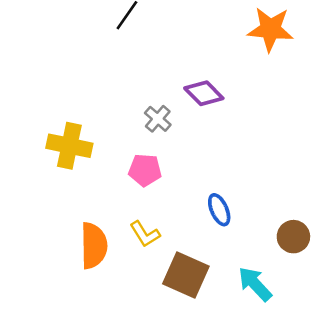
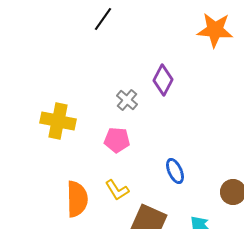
purple diamond: (204, 93) -> (163, 80), turned 72

